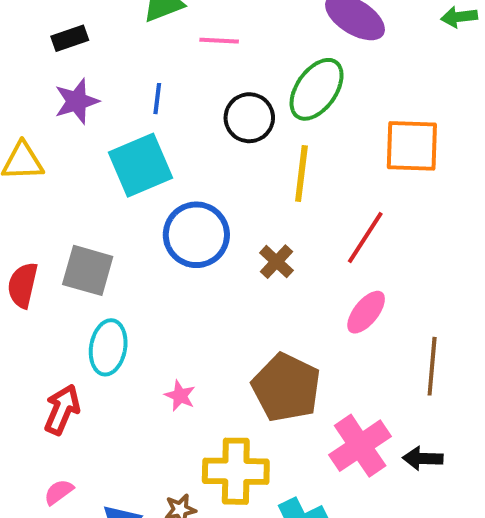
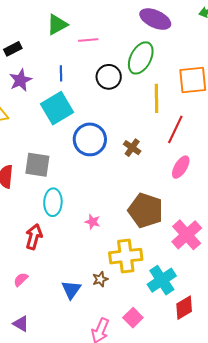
yellow line: (301, 174) -> (157, 98), moved
pink semicircle: (59, 492) -> (21, 279), moved

